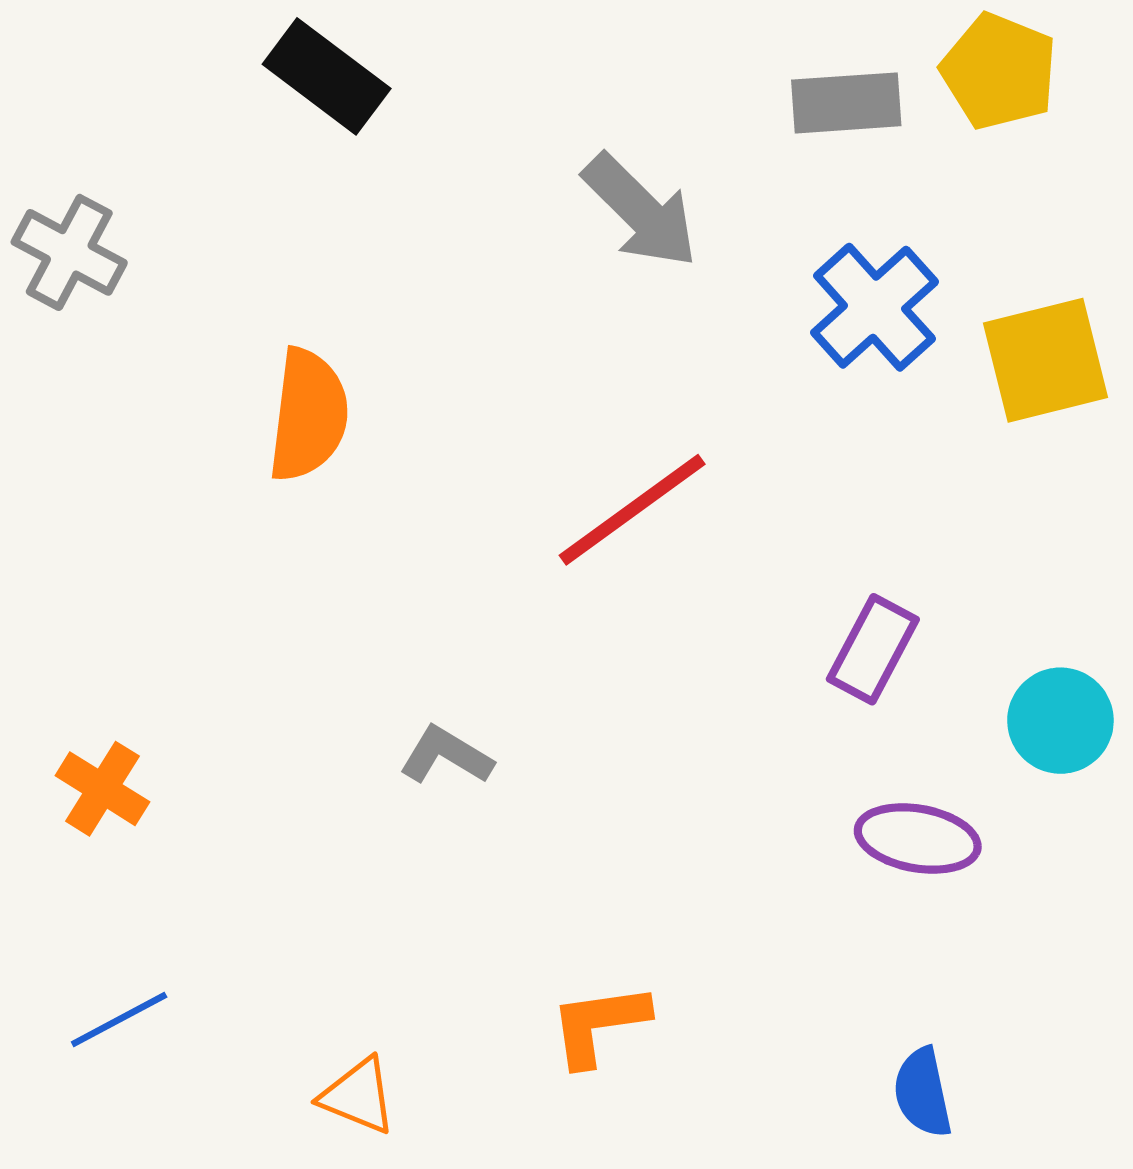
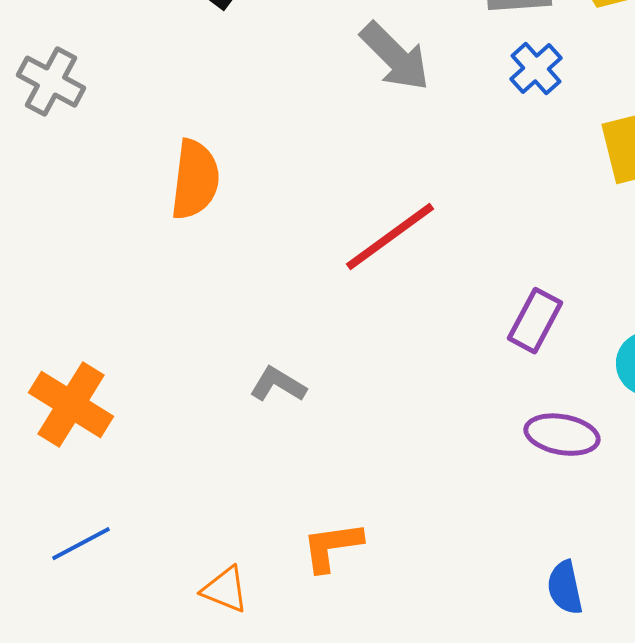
blue cross: (875, 307) -> (536, 69), moved, size x0.7
orange cross: (102, 789) -> (71, 405), size x1.5
orange L-shape: (599, 1024) -> (332, 547), moved

